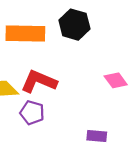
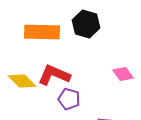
purple pentagon: (32, 113) -> (69, 99), moved

